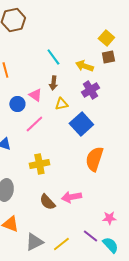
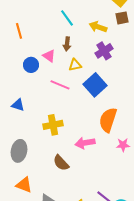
pink line: (34, 124) -> (60, 85), moved, turned 66
pink arrow: (71, 197) -> (85, 143), moved
pink star: (109, 218) -> (123, 145), moved

